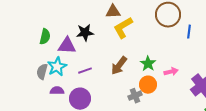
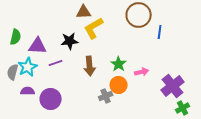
black star: (85, 33) -> (70, 41), moved
brown arrow: (119, 66) -> (90, 66), turned -42
purple line: (85, 71) -> (56, 63), moved

